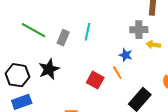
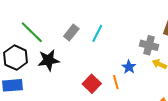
green line: (34, 30) -> (32, 32), moved

